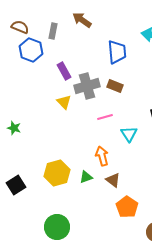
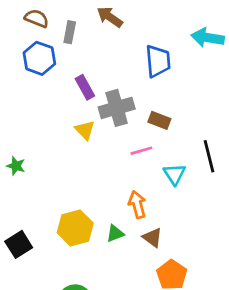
brown semicircle: (20, 27) -> (37, 18), moved
brown rectangle: (115, 86) -> (159, 120), moved

